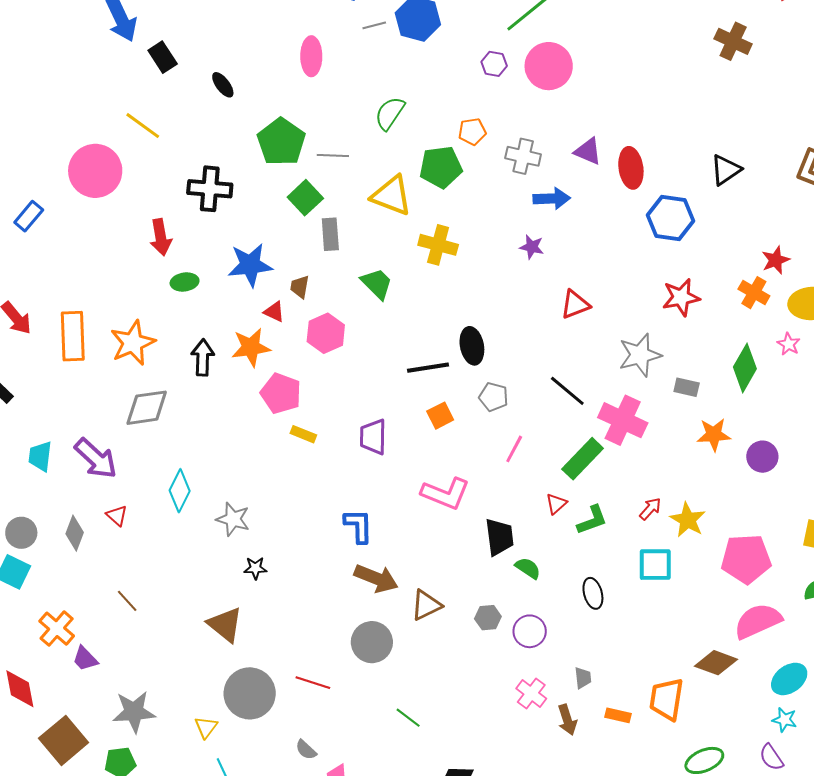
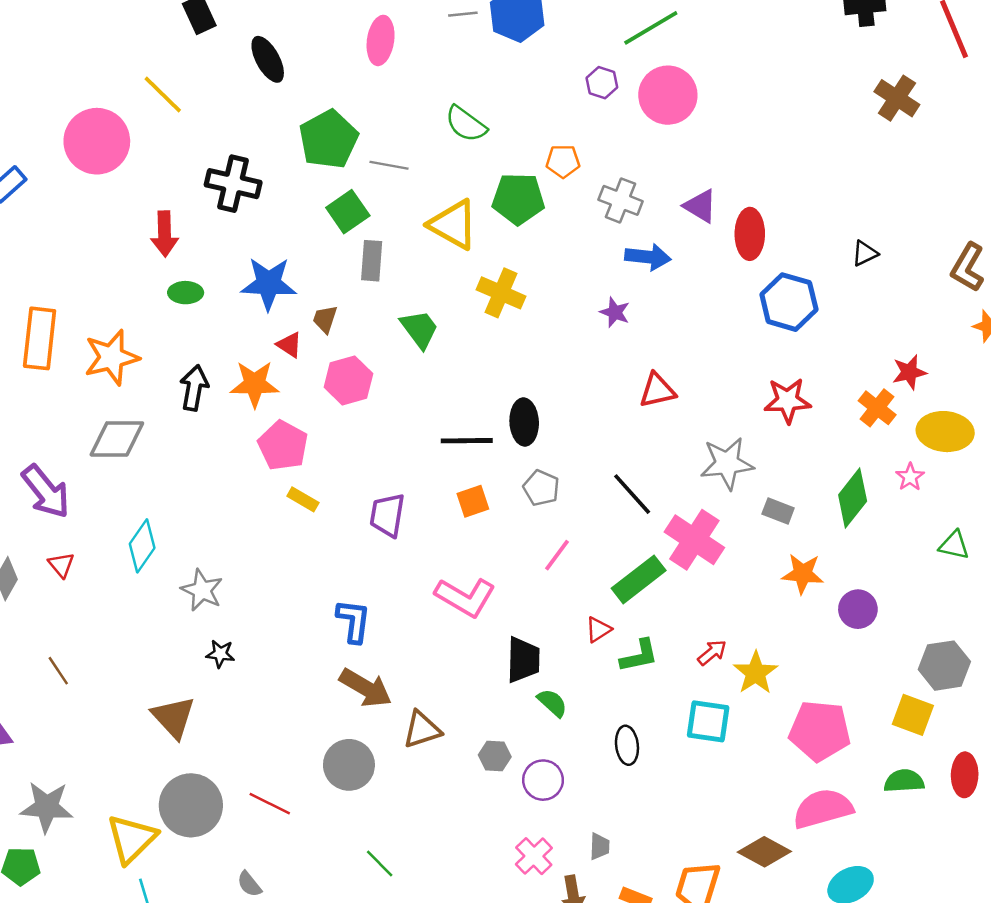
black ellipse: (223, 85) -> (268, 59), size x1.4
green semicircle: (390, 113) -> (466, 124), turned -96
black triangle: (726, 170) -> (865, 253), size x0.7
yellow triangle: (206, 727) -> (132, 839), size x1.8

